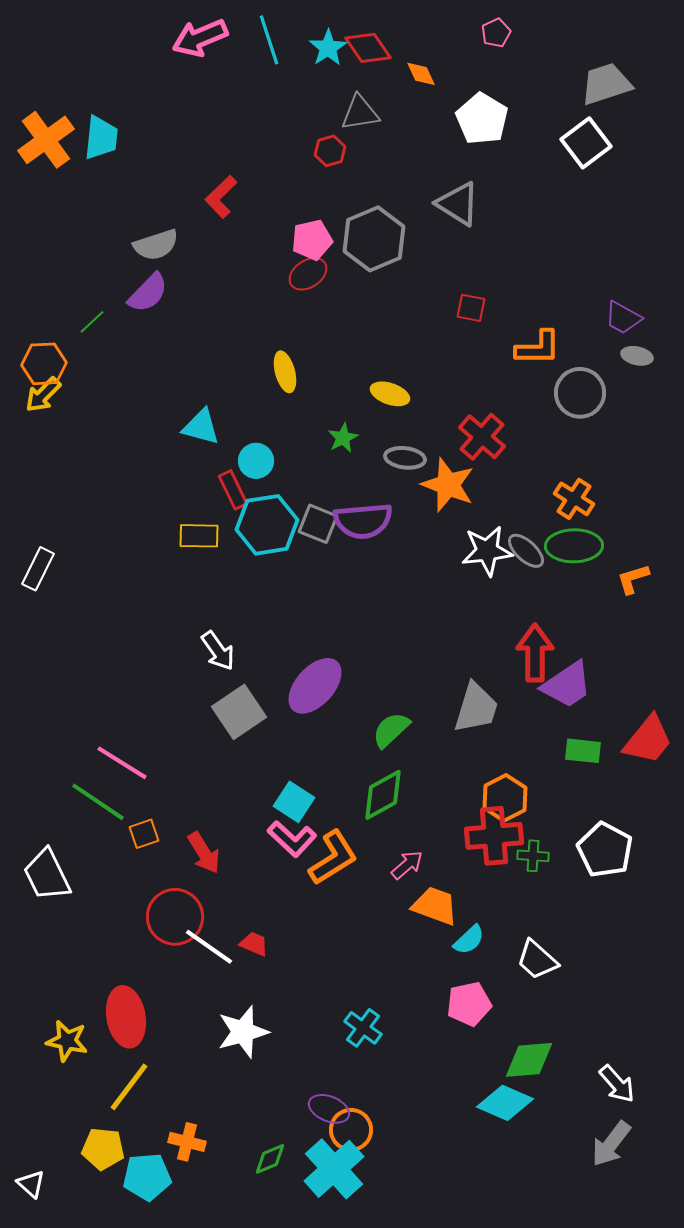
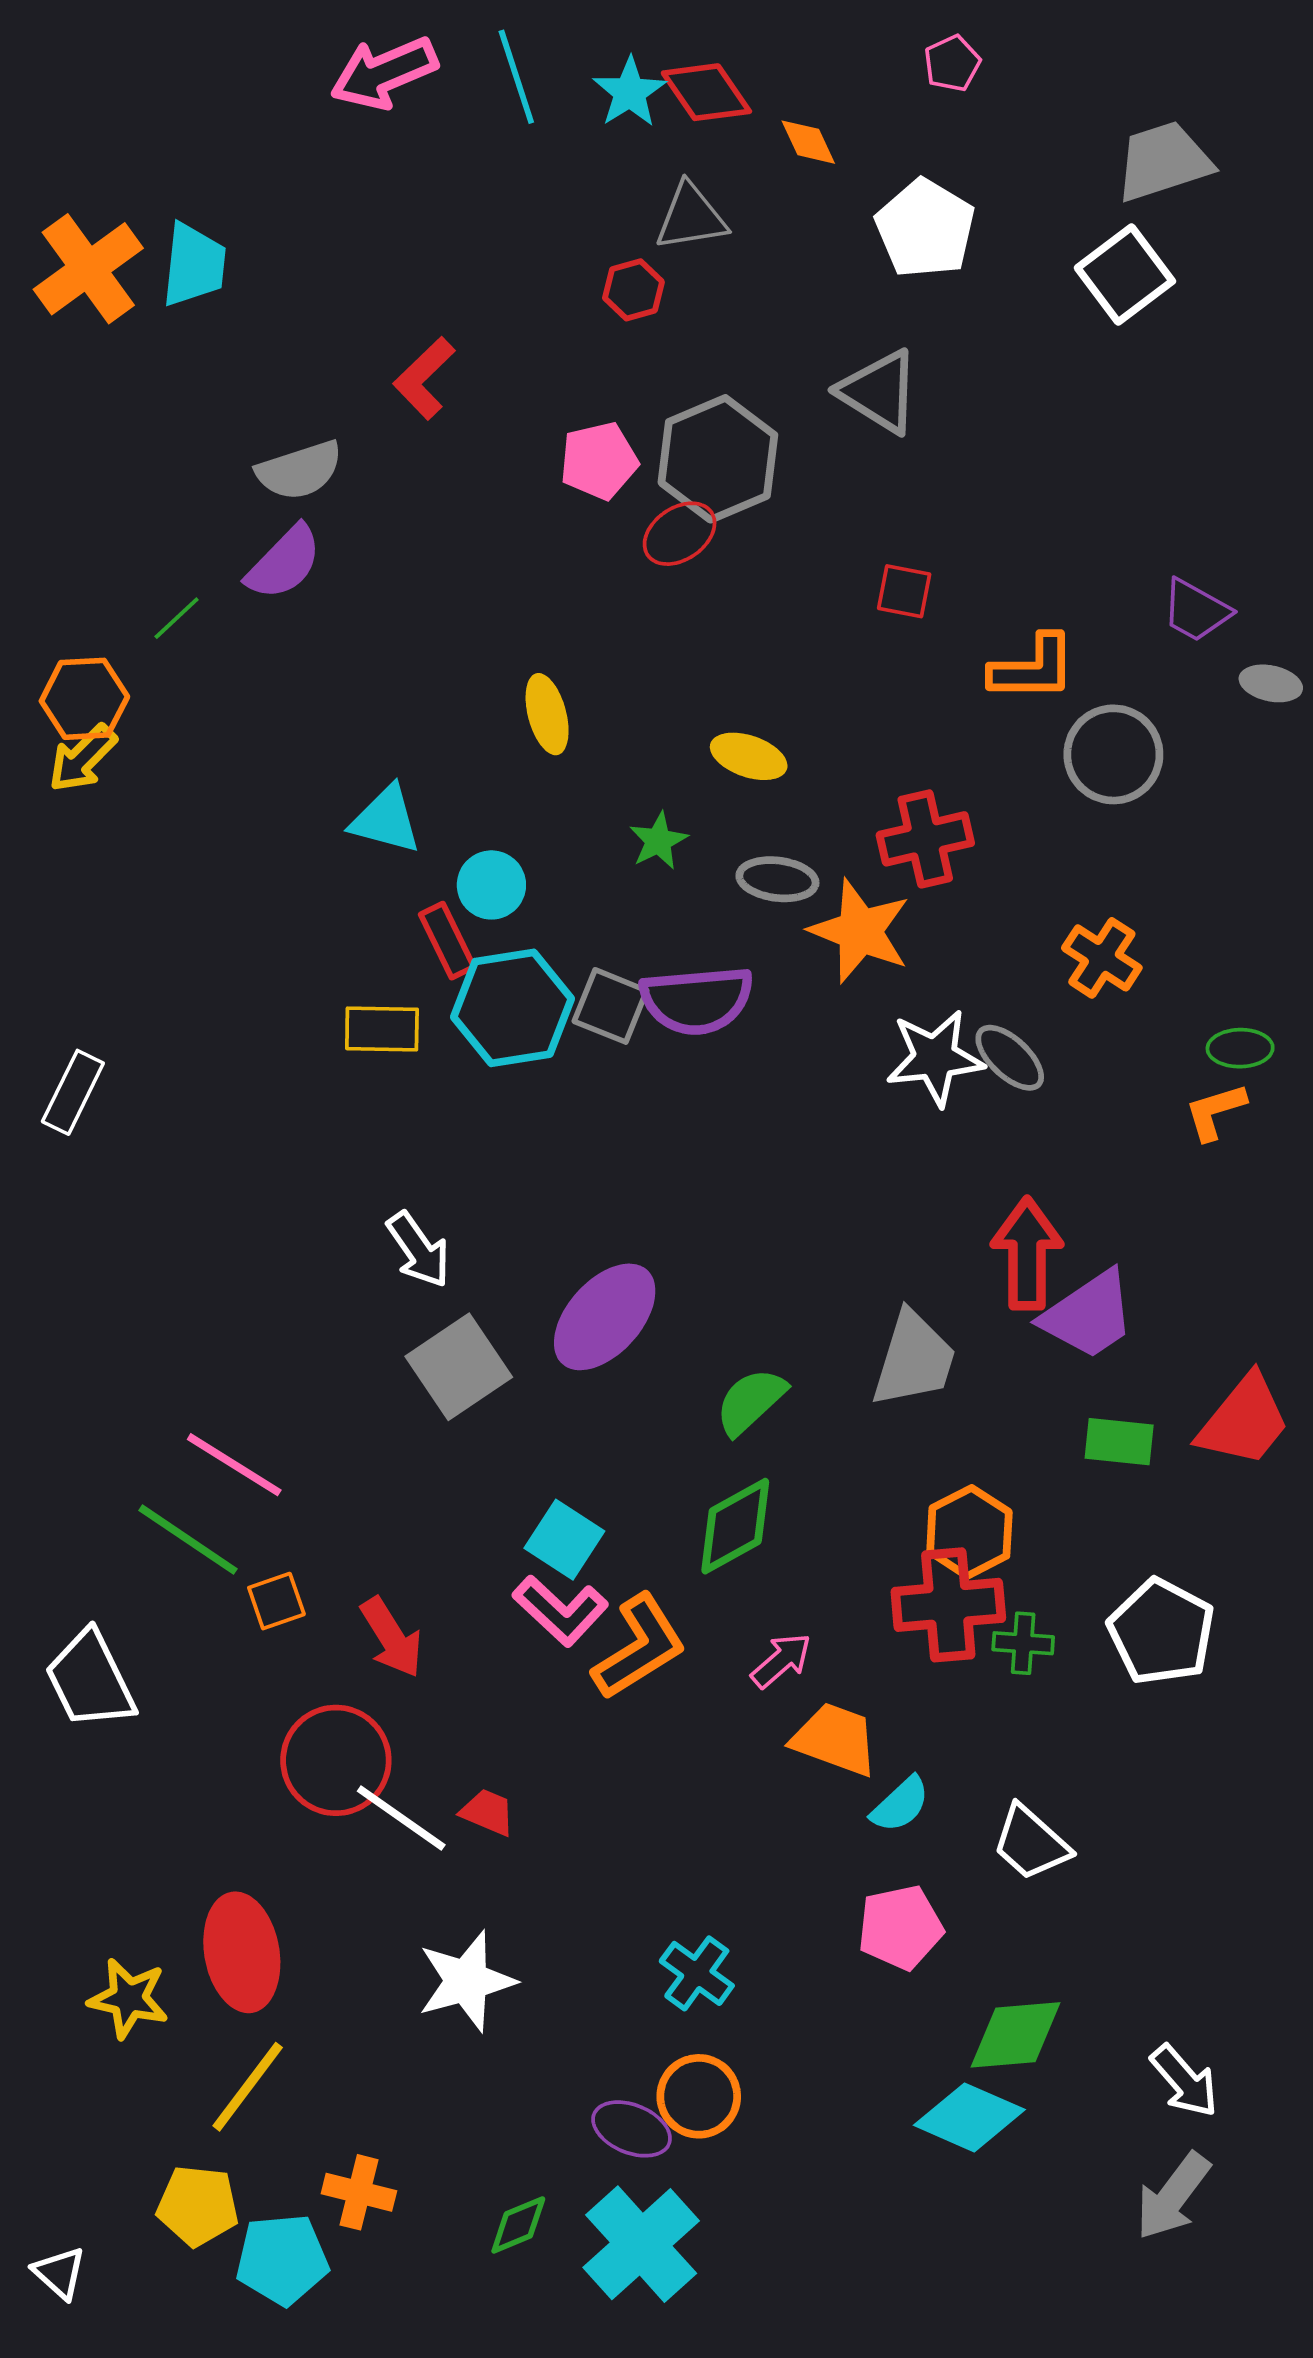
red ellipse: (308, 274) -> (680, 534), moved
gray ellipse: (637, 356) -> (1271, 683), moved
red cross: (482, 437) -> (925, 839), turned 36
green ellipse: (574, 546) -> (1240, 1048), moved, size x0.6
orange circle: (351, 1130) -> (699, 2096), moved

